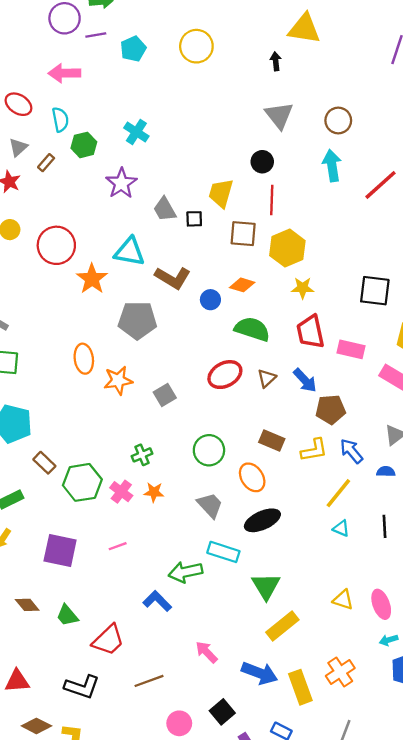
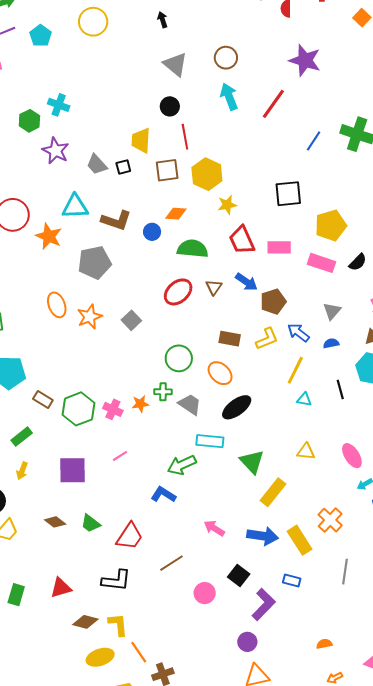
green hexagon: (84, 145) -> (29, 121), moved
green cross: (142, 455) -> (163, 392), moved, turned 36
yellow triangle: (343, 600) -> (306, 452), moved

